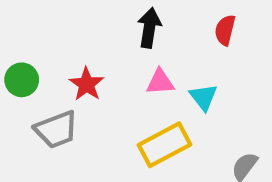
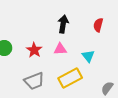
pink triangle: (160, 82) -> (60, 49), moved
gray trapezoid: (56, 130) -> (34, 81), moved

